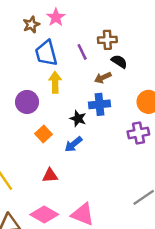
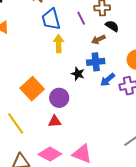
purple circle: (27, 102) -> (59, 98), moved
orange square: (43, 134) -> (32, 89), moved, size x1.6
blue arrow: (73, 144) -> (108, 80), moved

